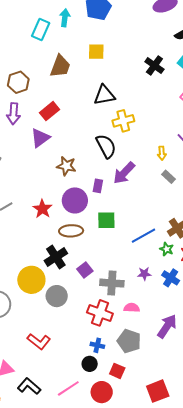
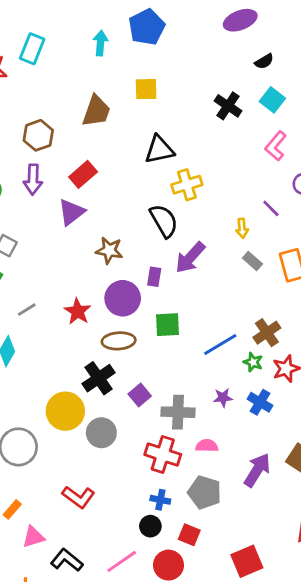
cyan rectangle: (41, 30) -> (32, 49), moved

